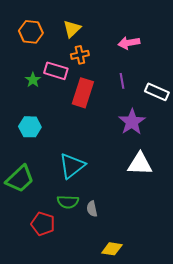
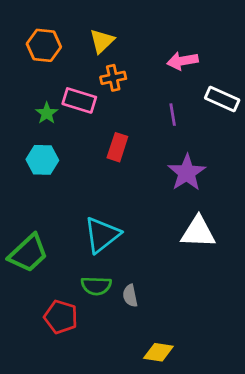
white rectangle: (157, 92) -> (222, 99), moved
red rectangle: (83, 93) -> (117, 147), moved, size x0.7
cyan hexagon: (30, 127) -> (42, 160), moved

